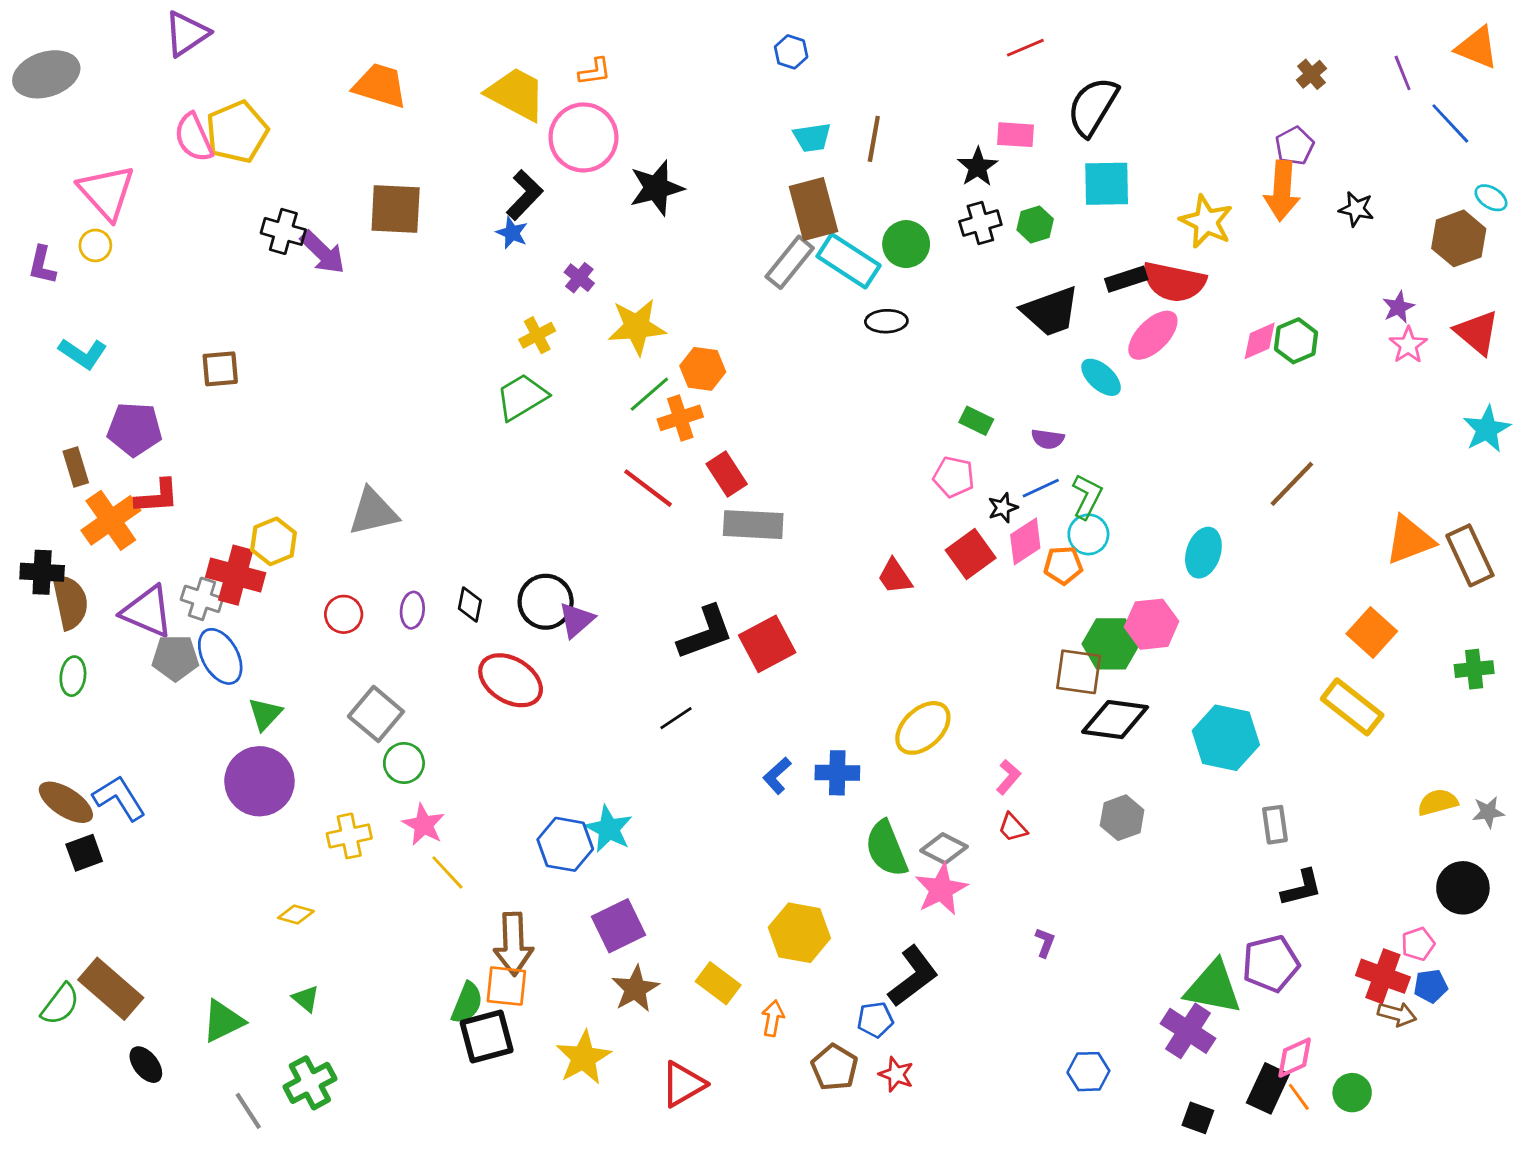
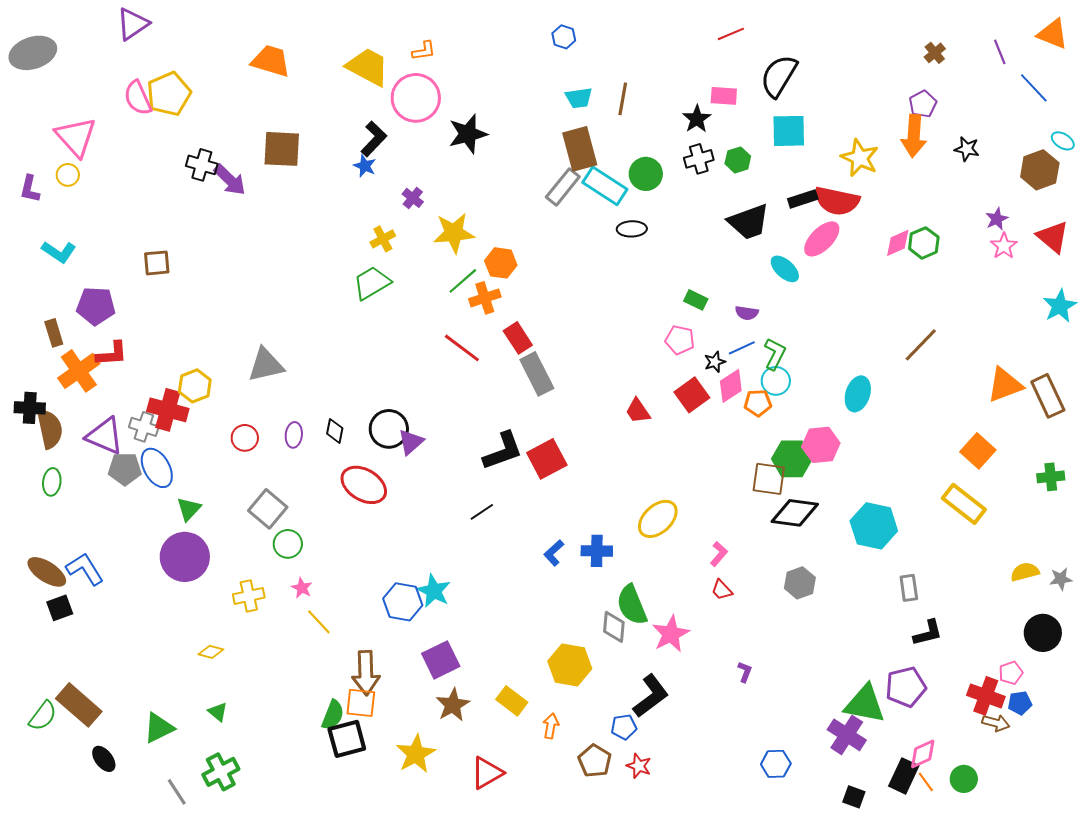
gray rectangle: (753, 525) -> (537, 374), turned 60
pink star: (424, 825) -> (302, 588), size x0.7
gray diamond: (944, 849) -> (614, 627), moved, turned 68

